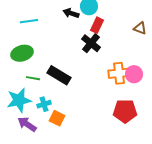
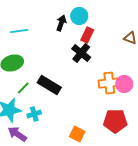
black arrow: (71, 13) -> (61, 23), turned 91
green line: (33, 78) -> (23, 88), turned -56
orange square: (57, 118) -> (77, 134), moved

